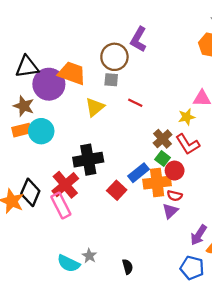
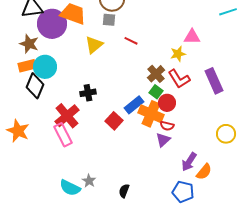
black cross: (88, 160) -> (88, 93), size x0.6
orange cross: (157, 183) -> (151, 114), turned 30
black diamond: (30, 192) -> (35, 86), moved
black semicircle: (128, 267) -> (124, 191), turned -144

